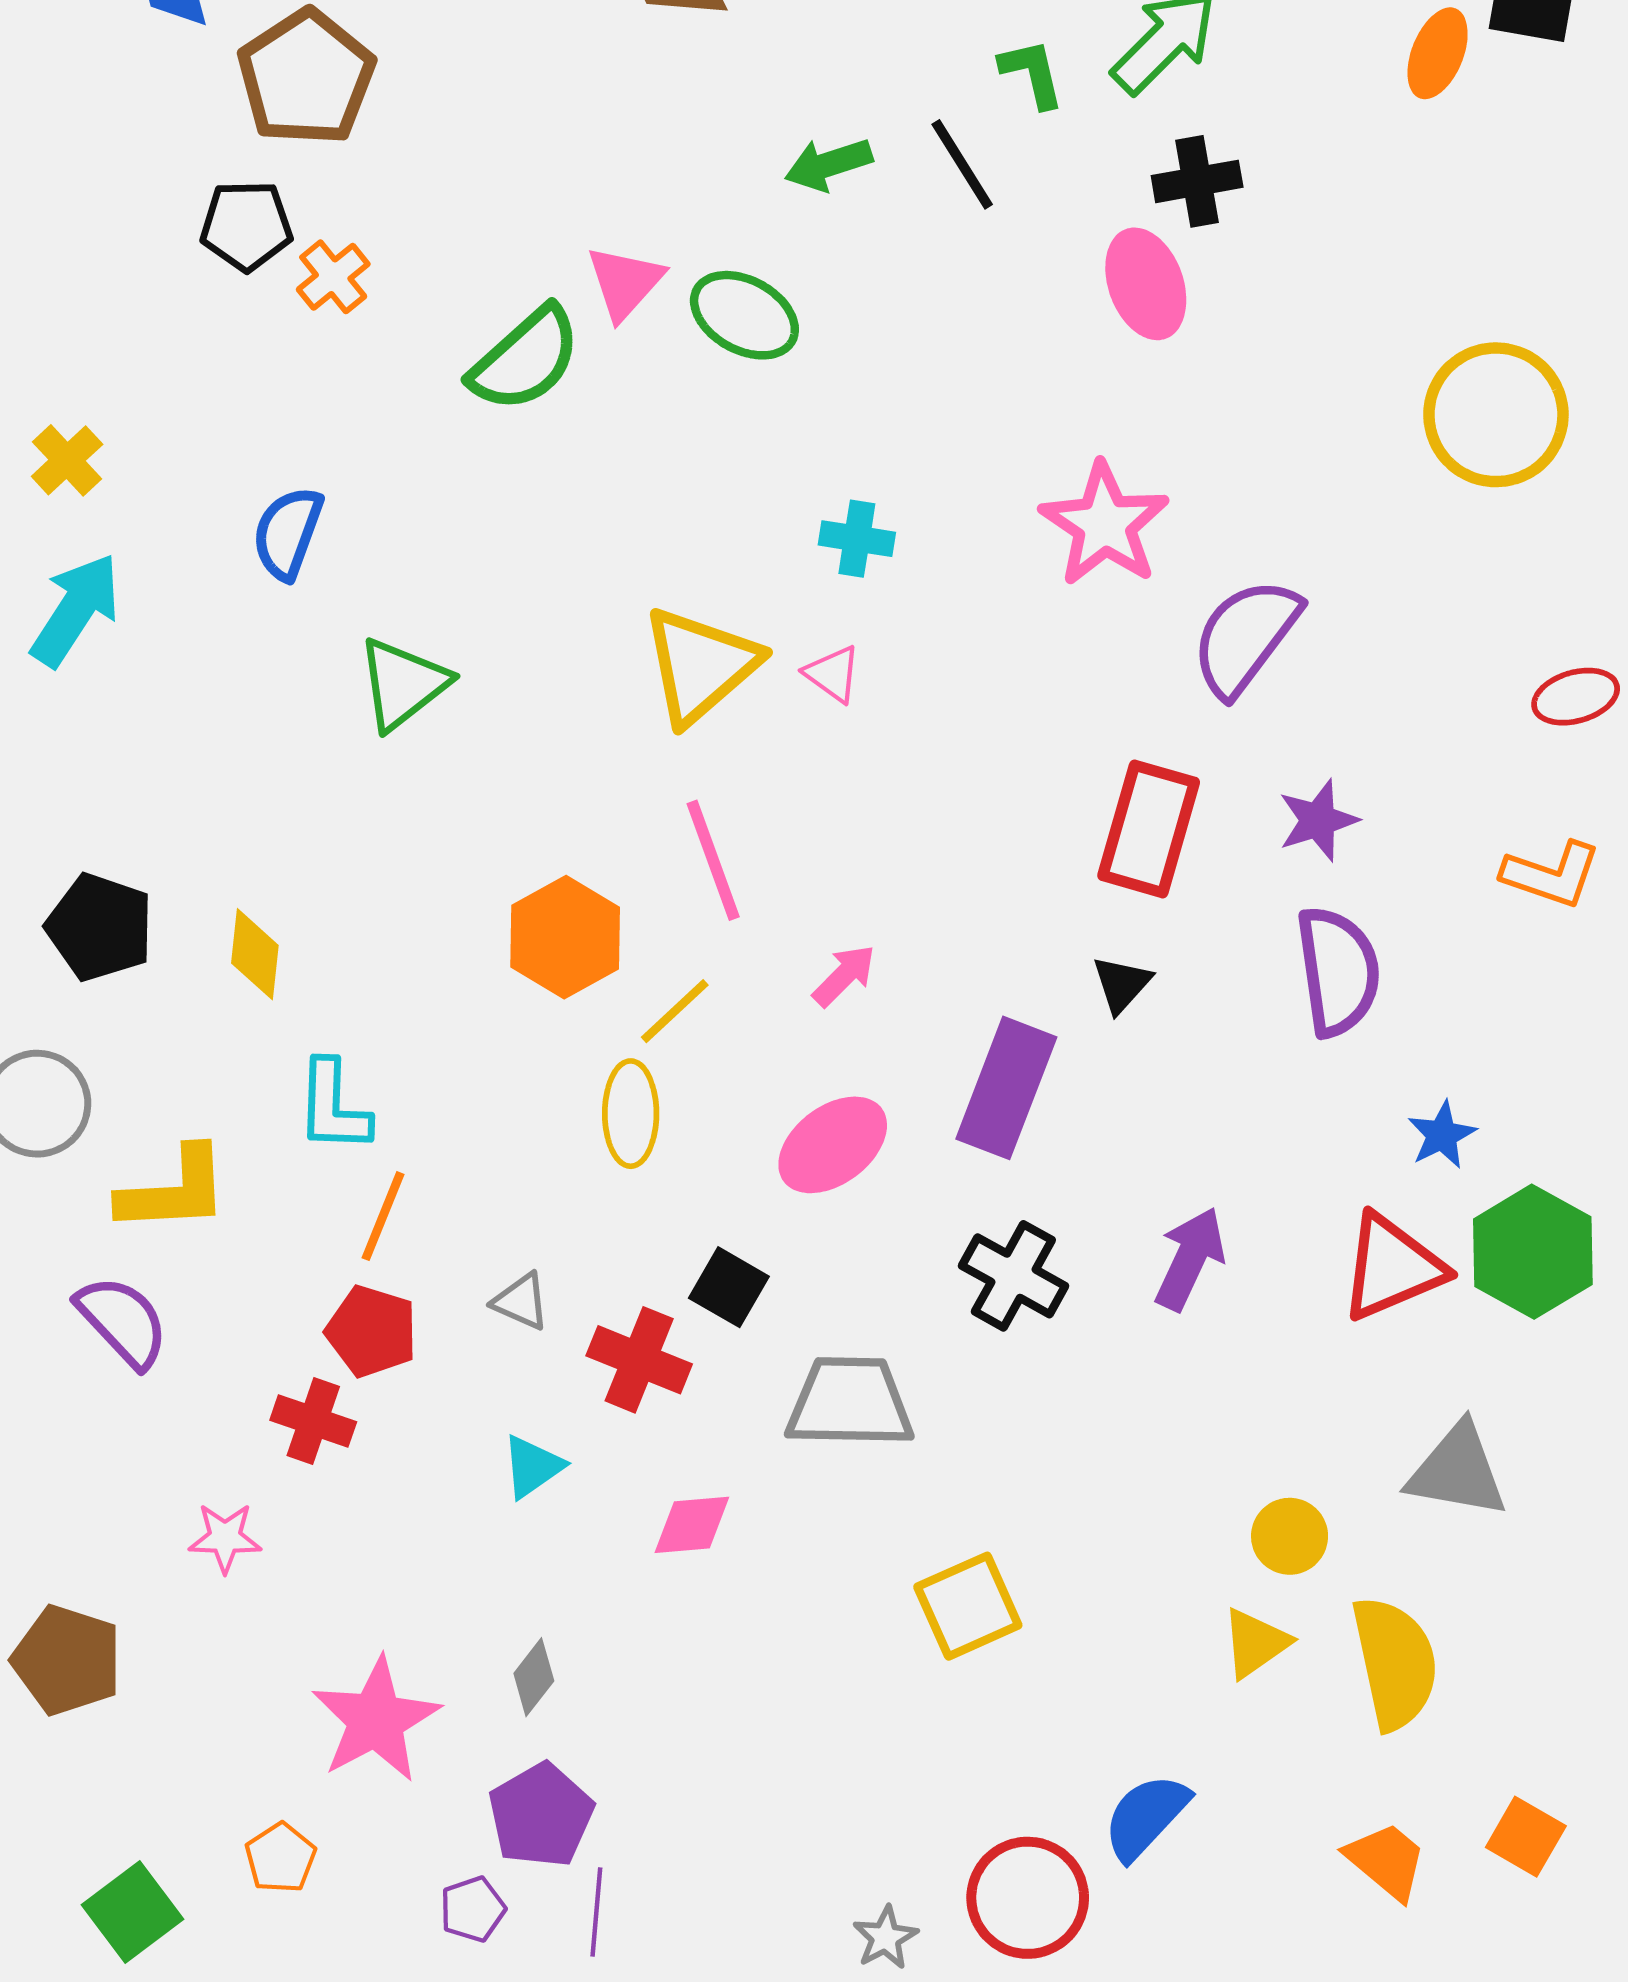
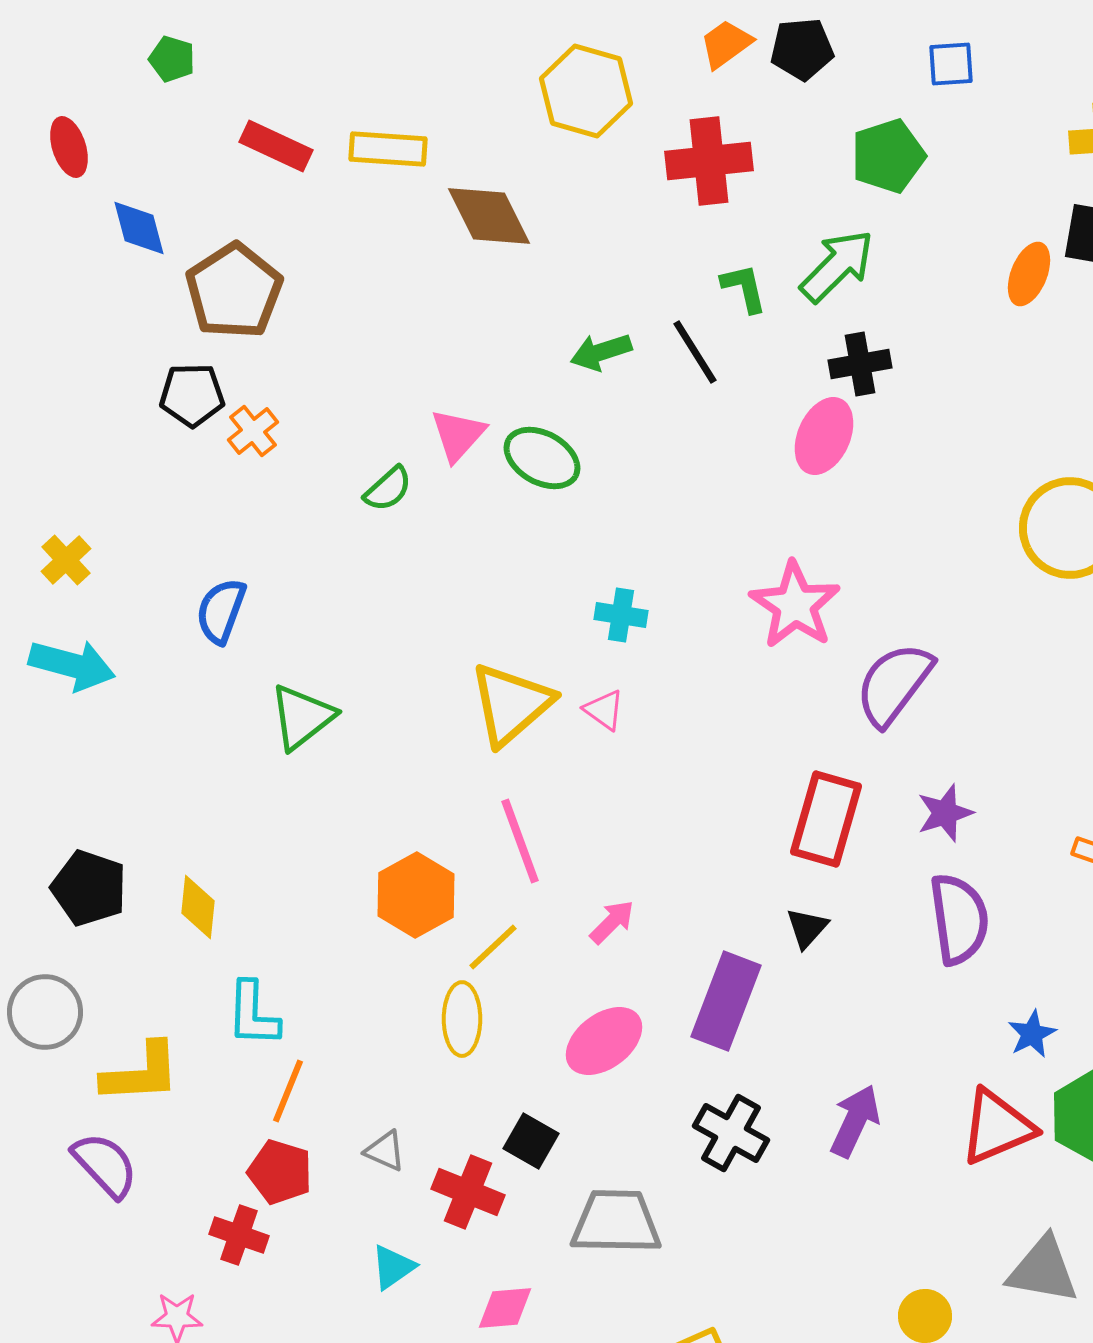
pink ellipse: (1146, 284) -> (824, 436), turned 44
green semicircle: (525, 359) -> (388, 489), size x0.6
cyan arrow: (76, 610) -> (72, 665), turned 72

